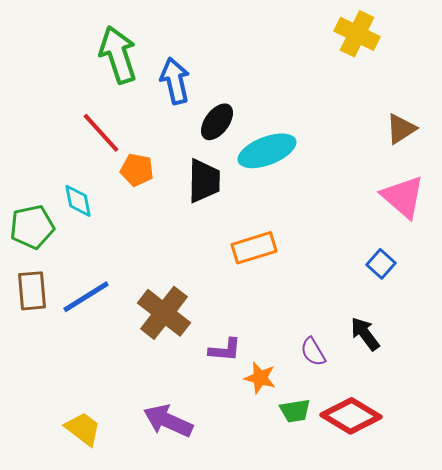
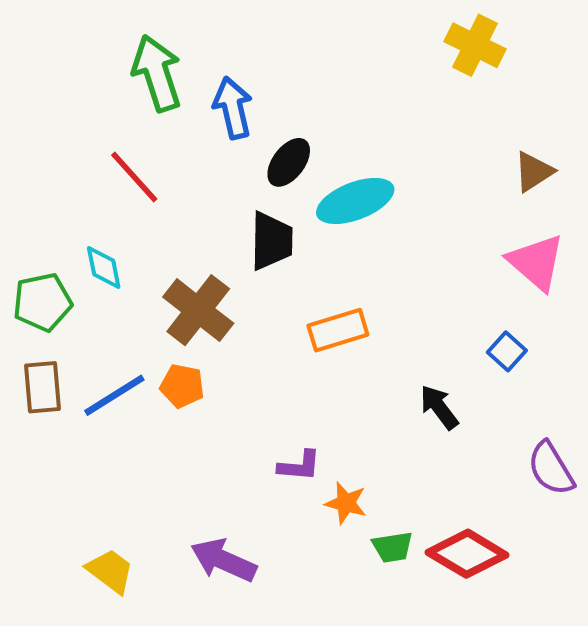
orange pentagon: (137, 170) -> (182, 386), moved
brown cross: (164, 313) -> (198, 310), moved
black arrow: (365, 334) -> (439, 407), moved
purple semicircle: (313, 352) -> (551, 468), moved, size x1.4

